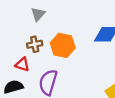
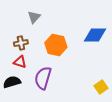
brown cross: (35, 44) -> (21, 43), moved

